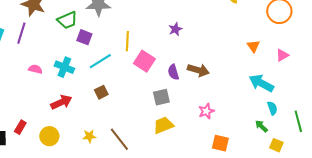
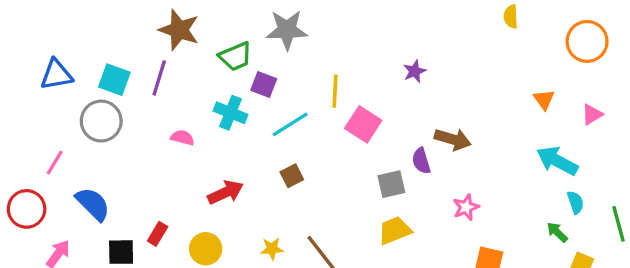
cyan cross: (64, 67) -> (231, 113), moved
purple semicircle: (173, 72) -> (421, 161), moved

